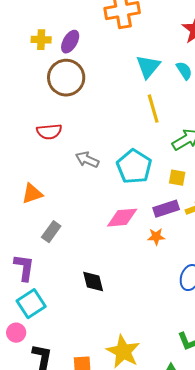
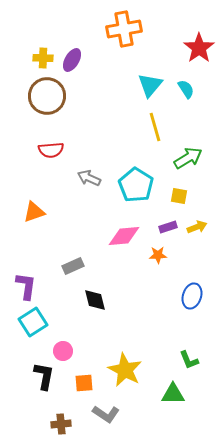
brown circle: (66, 78) -> (47, 96), moved
purple rectangle: (166, 209) -> (168, 227), size x0.7
gray rectangle: (51, 232) -> (73, 266), moved, turned 30
pink circle: (16, 333) -> (63, 351), moved

